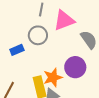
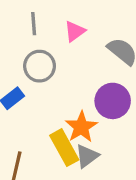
pink triangle: (64, 20) -> (75, 31), size x0.6

